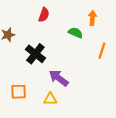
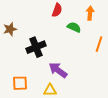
red semicircle: (44, 15) -> (57, 10), moved
black cross: (35, 54) -> (36, 47), turned 30

